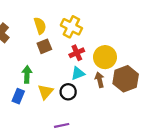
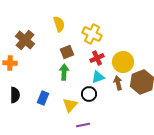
yellow semicircle: (40, 26) -> (59, 24), moved
green arrow: (27, 74) -> (64, 72), moved
yellow triangle: (45, 92) -> (70, 105), moved

